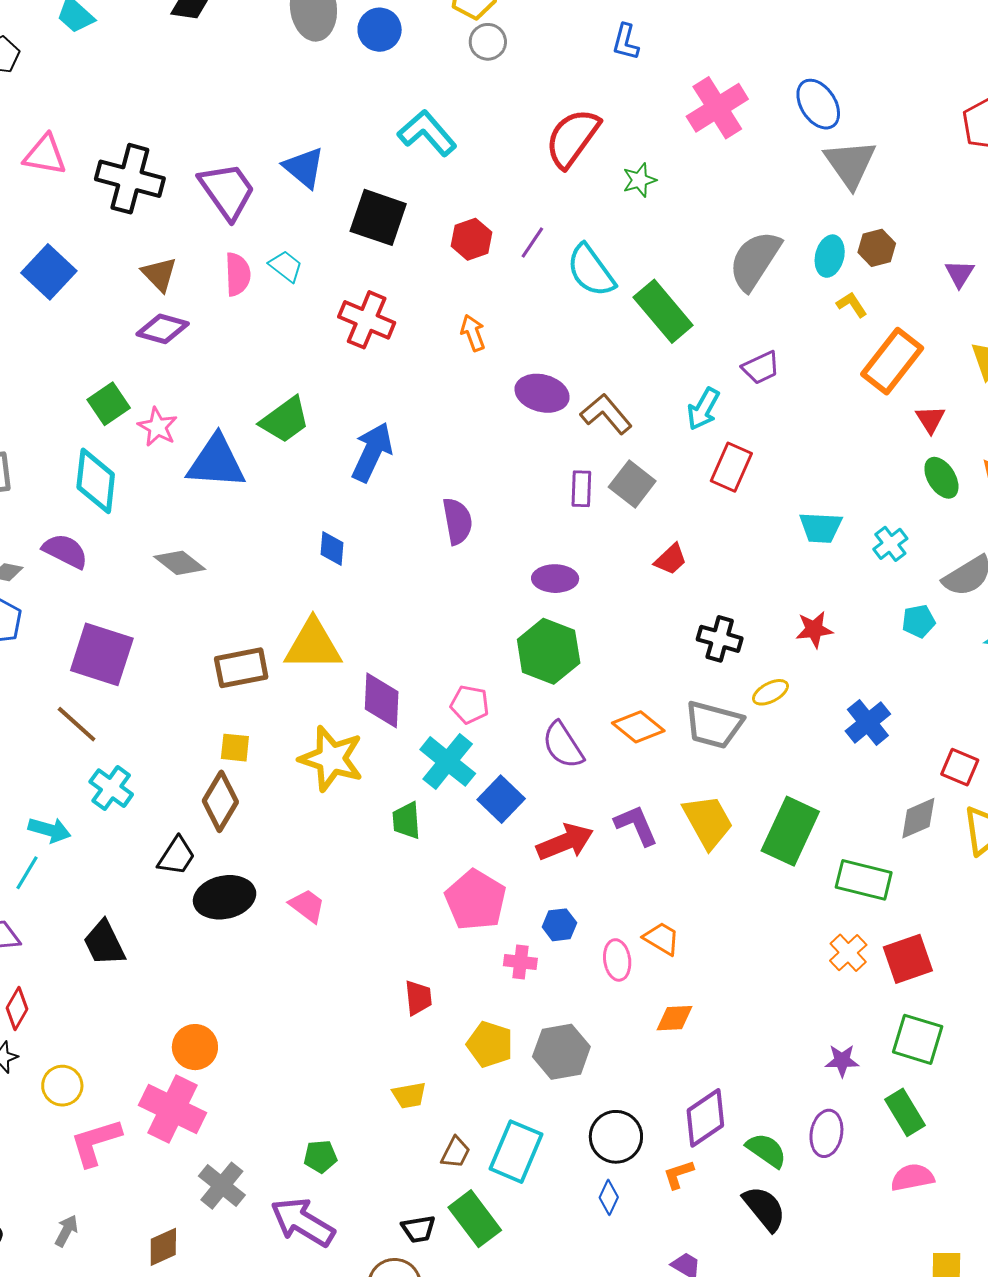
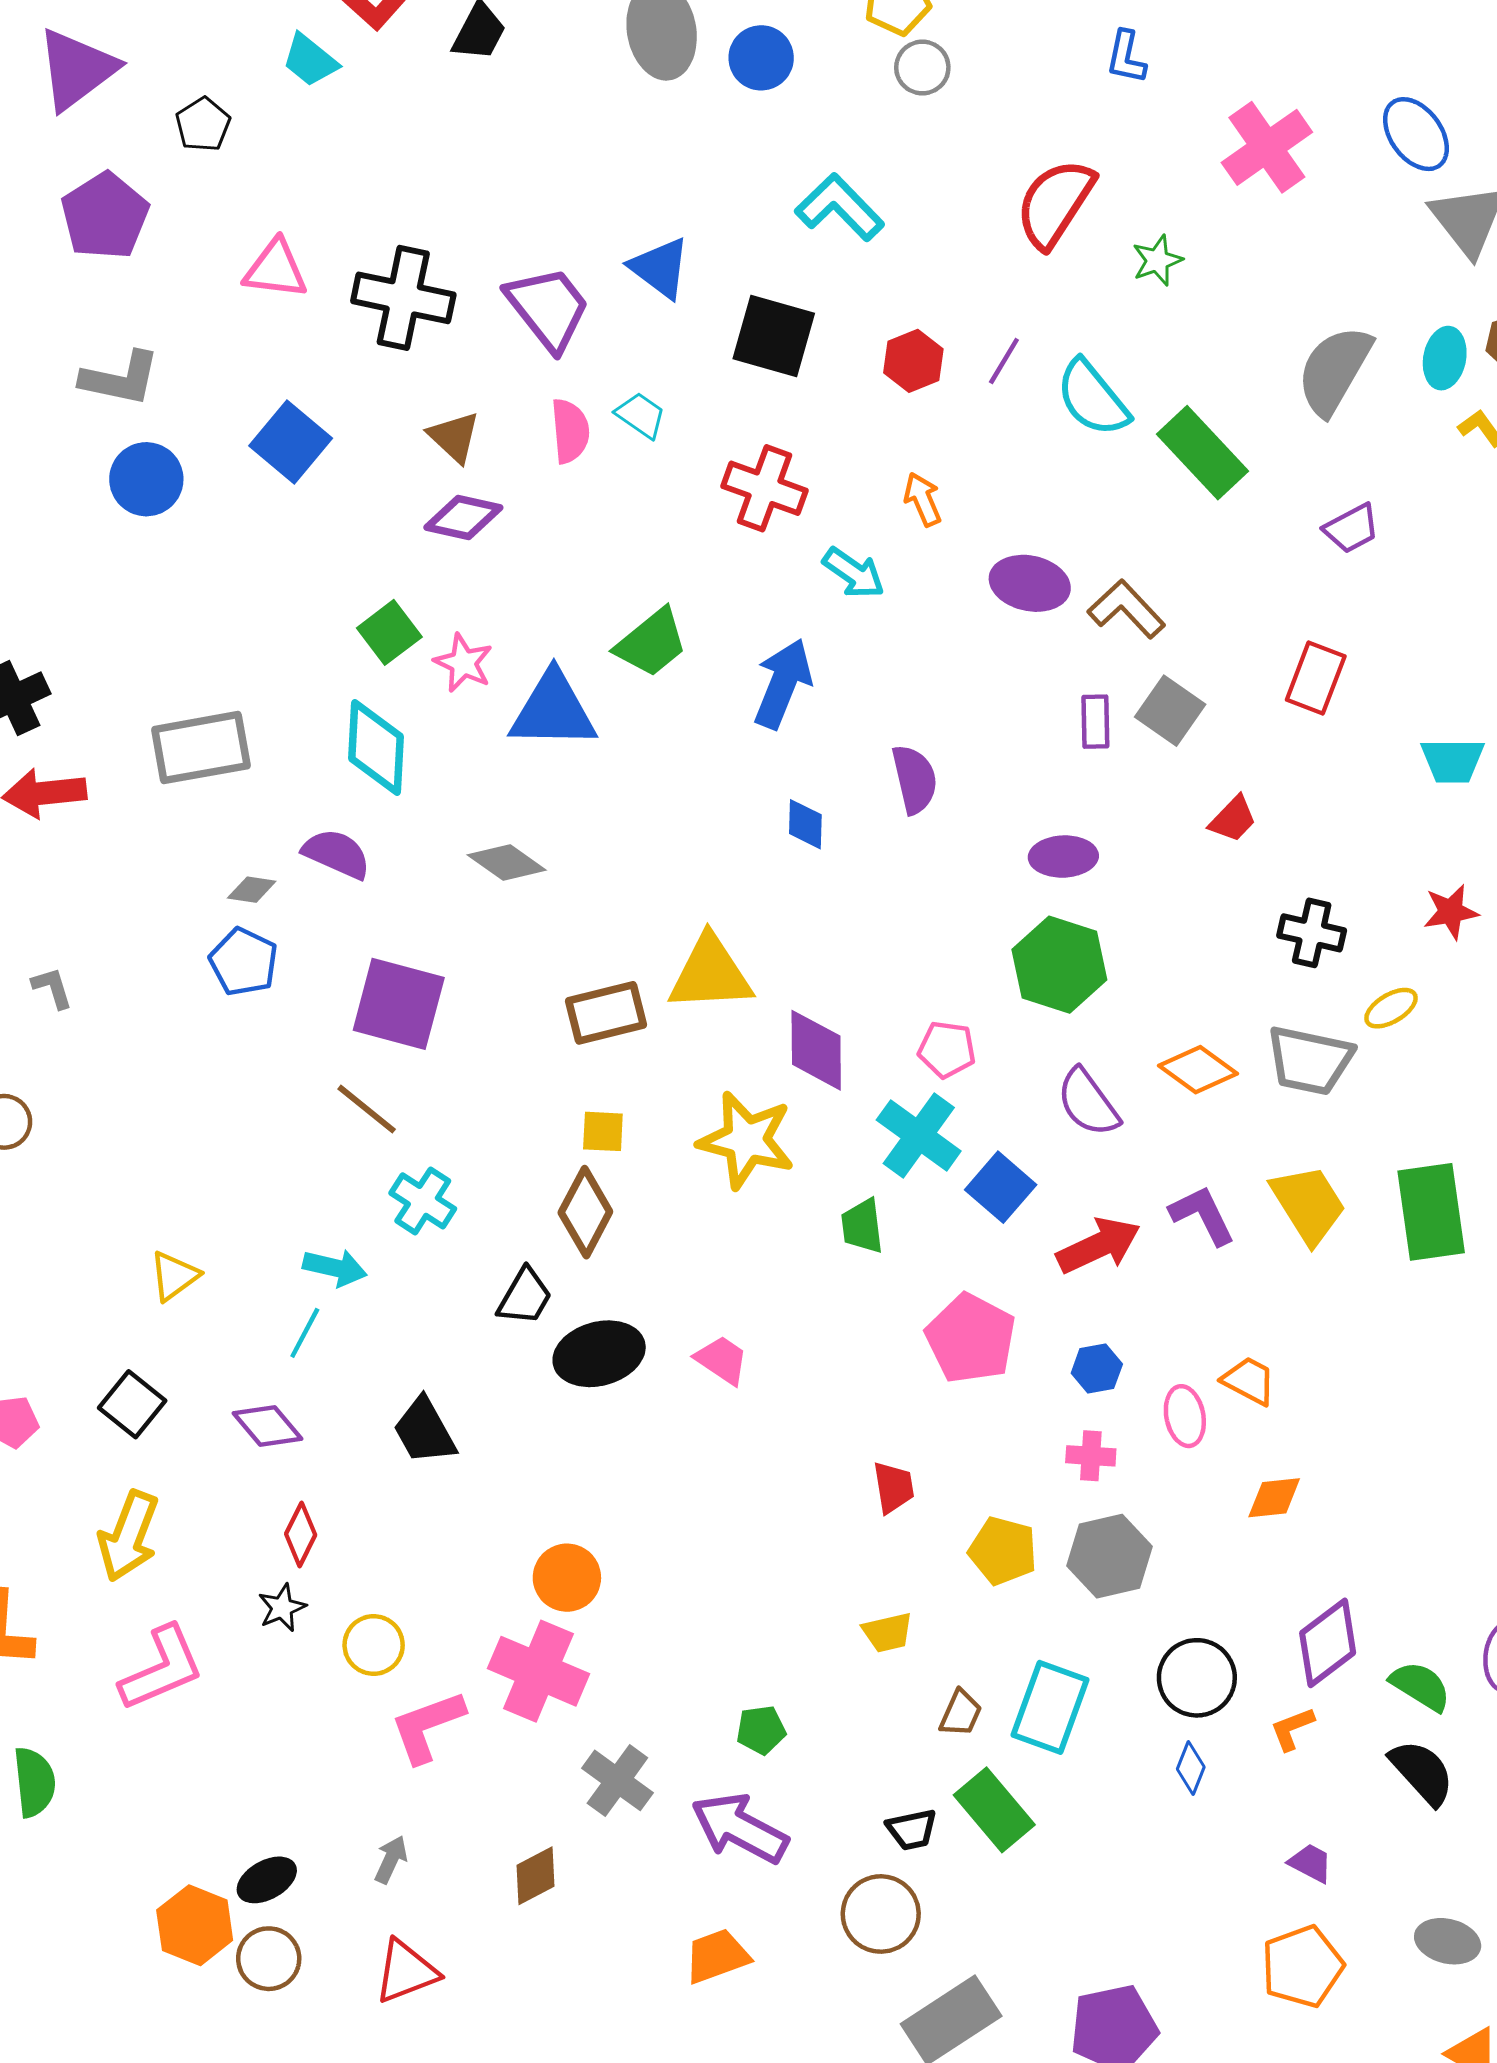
cyan arrow: (703, 409) -> (854, 573), moved, turned -81
blue diamond: (332, 548) -> (805, 824), moved
green rectangle: (790, 831) -> (1431, 1212), turned -30
pink cross: (520, 962) -> (1091, 1456), moved

